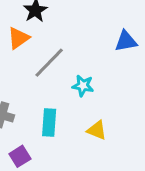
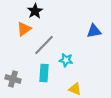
cyan rectangle: (49, 122) -> (44, 73), moved

